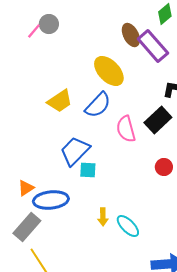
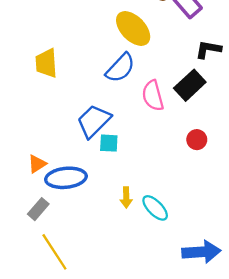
yellow trapezoid: (60, 101) -> (46, 63), moved, turned 120
gray rectangle: (27, 227) -> (38, 209), size x0.7

